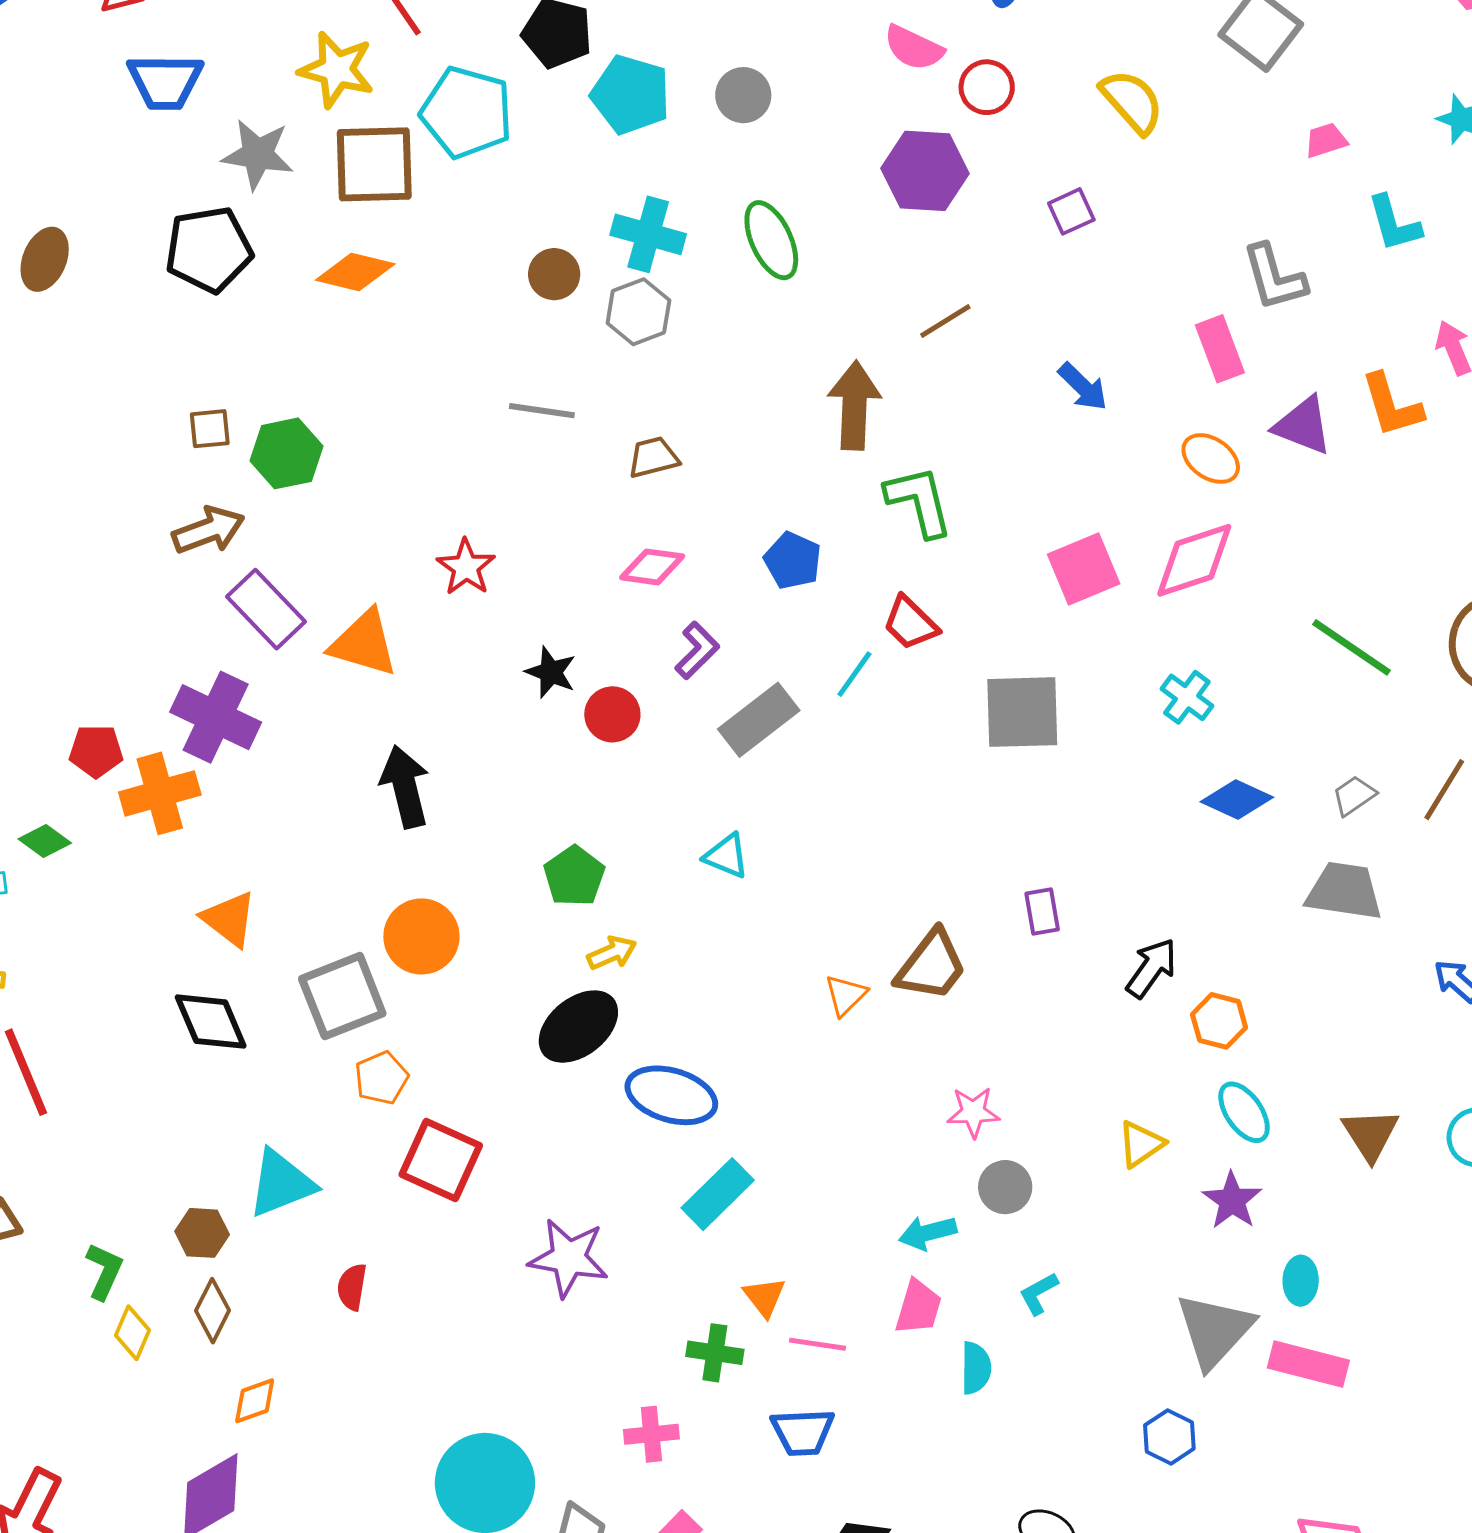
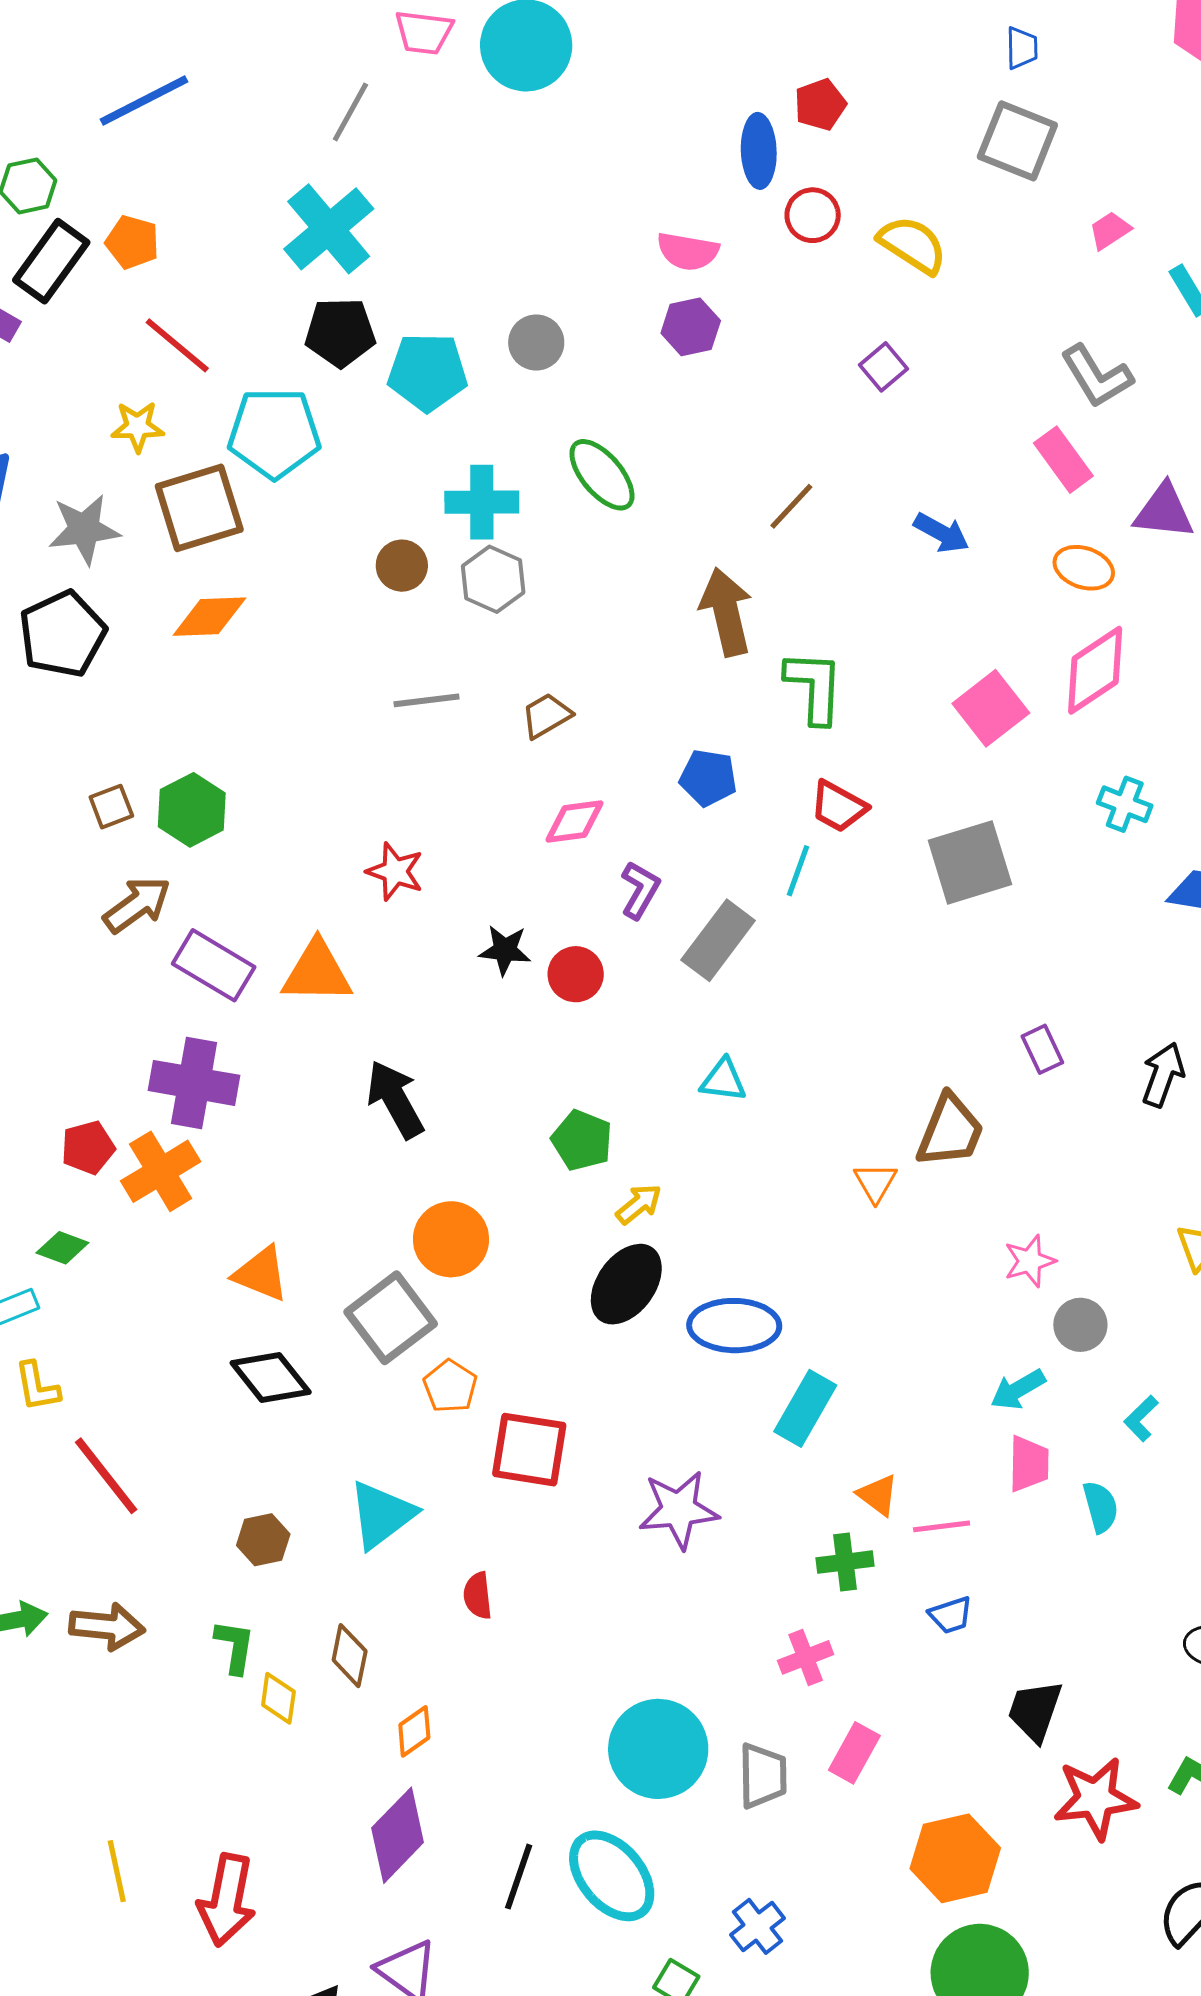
yellow star: (337, 70) -> (138, 427), size x0.7
red circle: (987, 87) -> (813, 215), moved
purple hexagon: (925, 171) -> (691, 327), moved, size x0.7
green L-shape: (919, 501) -> (814, 687), turned 32
brown hexagon: (202, 1233) -> (263, 1540), moved
blue trapezoid: (803, 1432) -> (951, 1615), size x0.7

